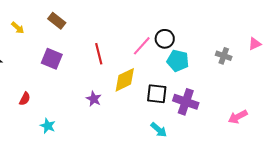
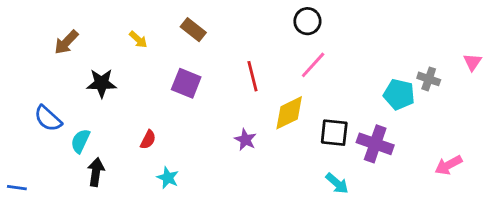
black circle: (165, 39) -> (307, 21), moved
pink triangle: (255, 44) -> (472, 62), turned -32
cyan pentagon: (178, 61) -> (399, 94), moved
cyan star: (48, 126) -> (168, 178), moved

